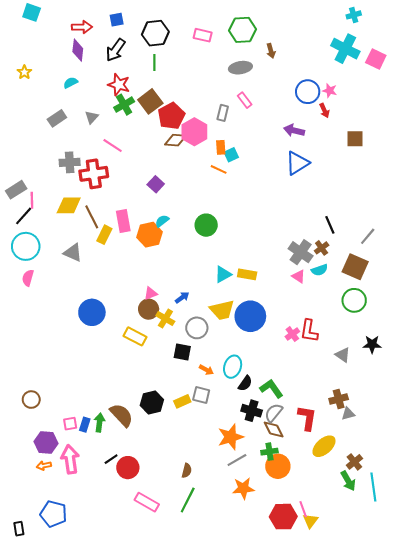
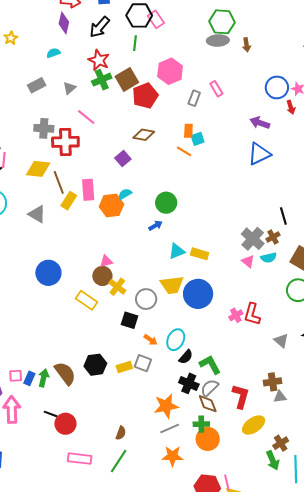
pink rectangle: (203, 35) -> (156, 19), moved, turned 36
gray ellipse: (240, 68) -> (218, 41), moved
pink hexagon: (194, 132) -> (170, 71), moved
brown diamond: (176, 140) -> (144, 135), moved
blue arrow: (182, 298) -> (155, 226), moved
black line: (111, 459) -> (50, 414), turned 48
pink rectangle: (147, 502) -> (80, 459), turned -30

